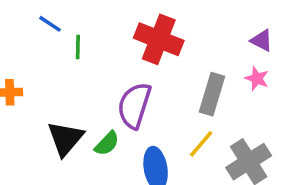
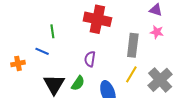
blue line: (50, 24) -> (42, 51), moved
purple semicircle: (134, 105) -> (90, 59), size x0.6

